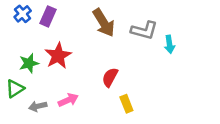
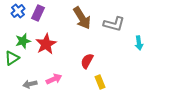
cyan arrow: (170, 44) -> (139, 43), moved
green star: (29, 63) -> (23, 41), moved
green triangle: (15, 89) -> (12, 58), moved

